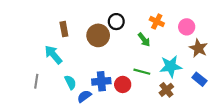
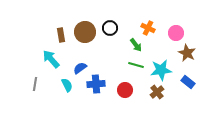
brown circle: (98, 35) -> (85, 32), moved
green line: (142, 72) -> (136, 65), moved
red circle: (123, 84) -> (125, 90), moved
blue semicircle: (84, 96) -> (80, 68), moved

